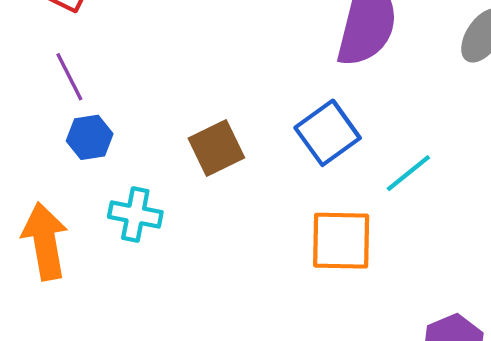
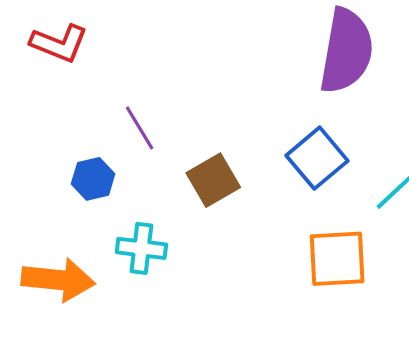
purple line: (69, 77) -> (140, 128), moved
orange arrow: (45, 241) -> (58, 280), turned 110

